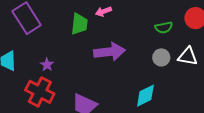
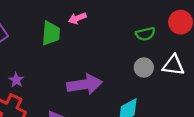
purple arrow: (110, 52) -> (84, 84), moved

